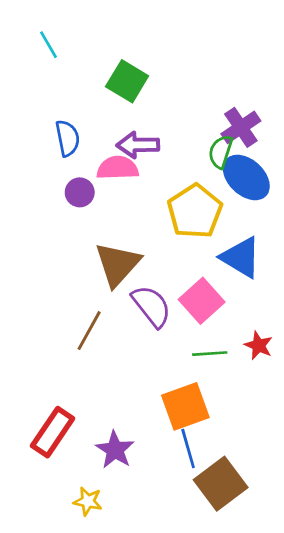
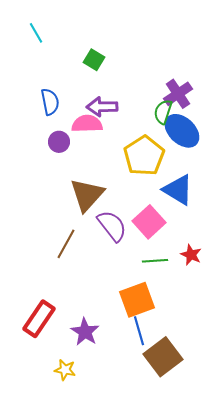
green square: (127, 81) -> (94, 60), size x0.7

